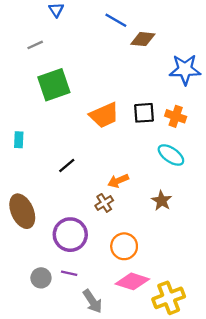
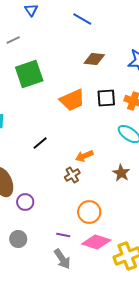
brown diamond: (143, 39) -> (94, 59), moved
purple circle: (70, 235) -> (25, 202), moved, size x0.6
purple line: (69, 273) -> (63, 235), moved

